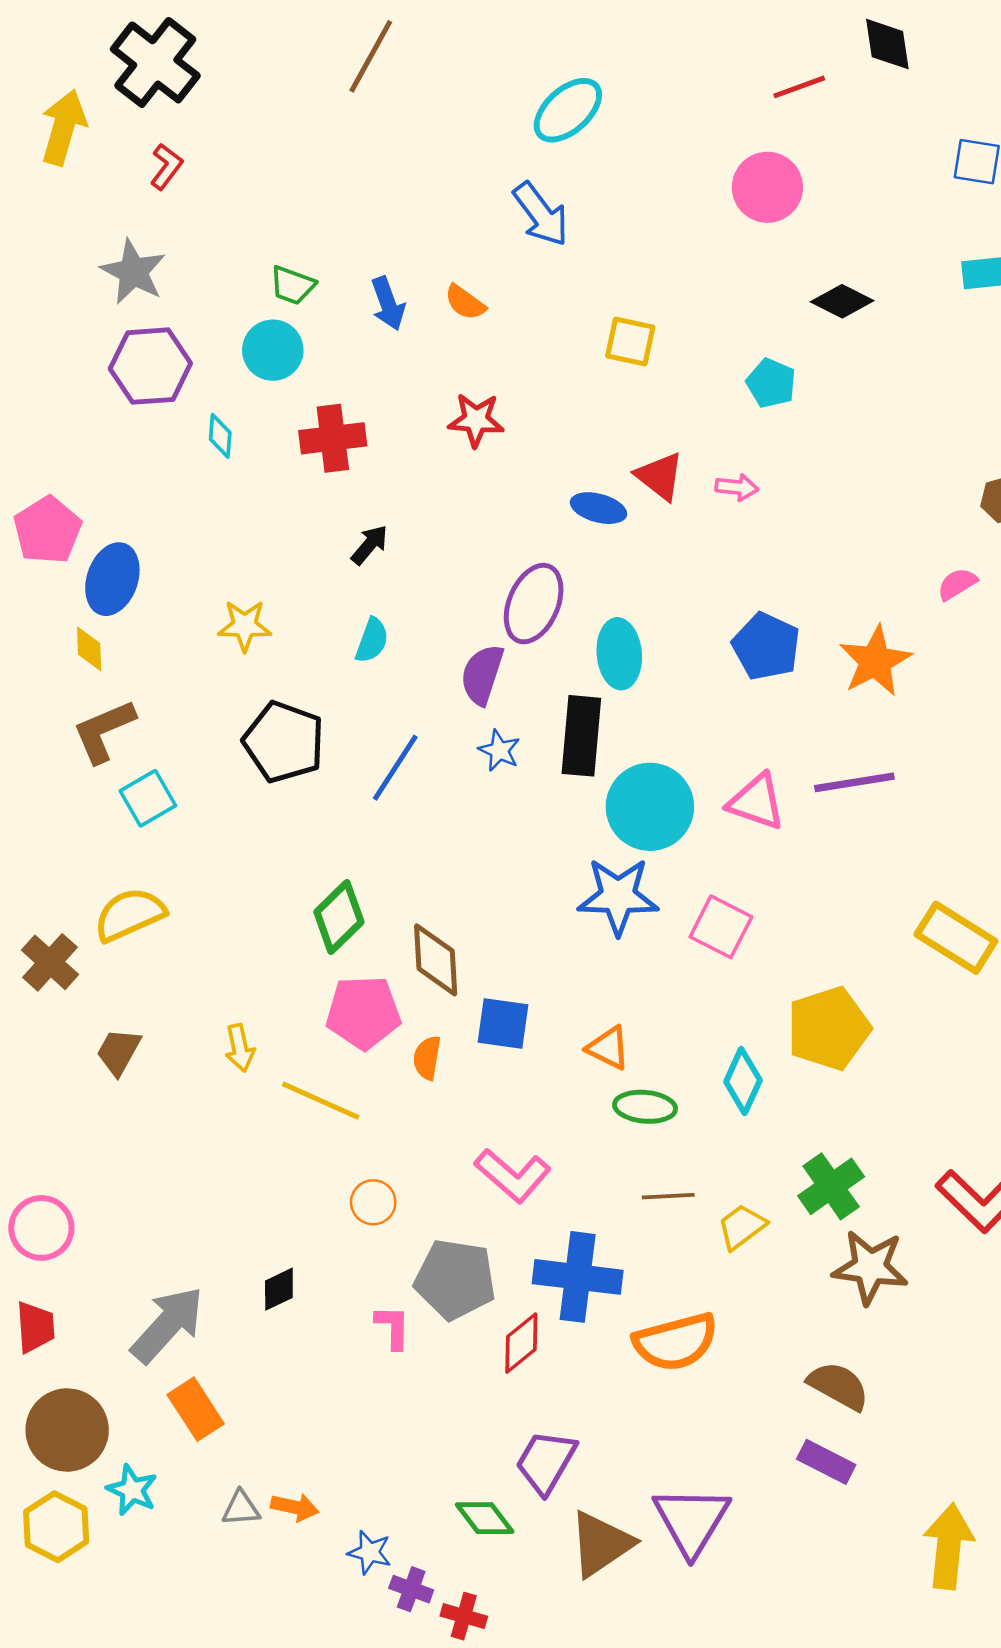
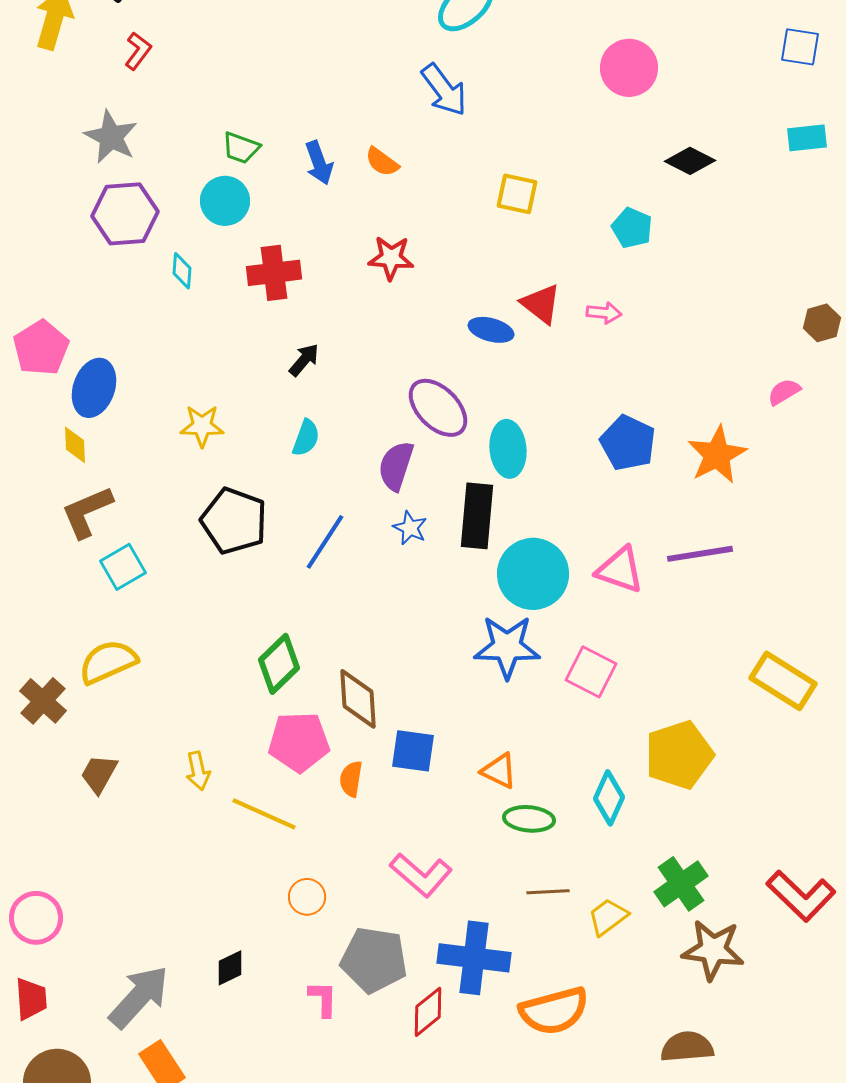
purple ellipse: (534, 604) -> (438, 408), turned -68
brown semicircle: (838, 1386) -> (687, 1047), turned -34

